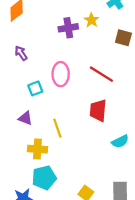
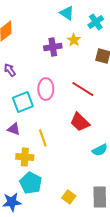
cyan square: (35, 88) -> (23, 102), size x1.5
red trapezoid: (98, 110) -> (80, 122), turned -50
cyan pentagon: (44, 178) -> (31, 183), turned -30

